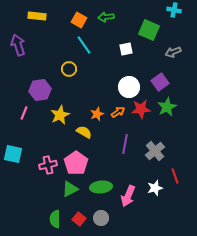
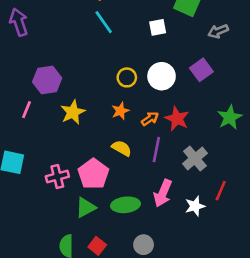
yellow circle: (69, 69) -> (127, 77), moved
green star: (167, 107) -> (230, 117), moved
red star: (141, 109) -> (177, 119), moved, turned 30
orange arrow: (118, 112) -> (150, 119), moved
yellow semicircle: (84, 132) -> (122, 148), moved
red line: (175, 176) -> (221, 191), turned 42
pink arrow: (128, 196) -> (163, 193), moved
gray circle: (101, 218) -> (144, 245), moved

